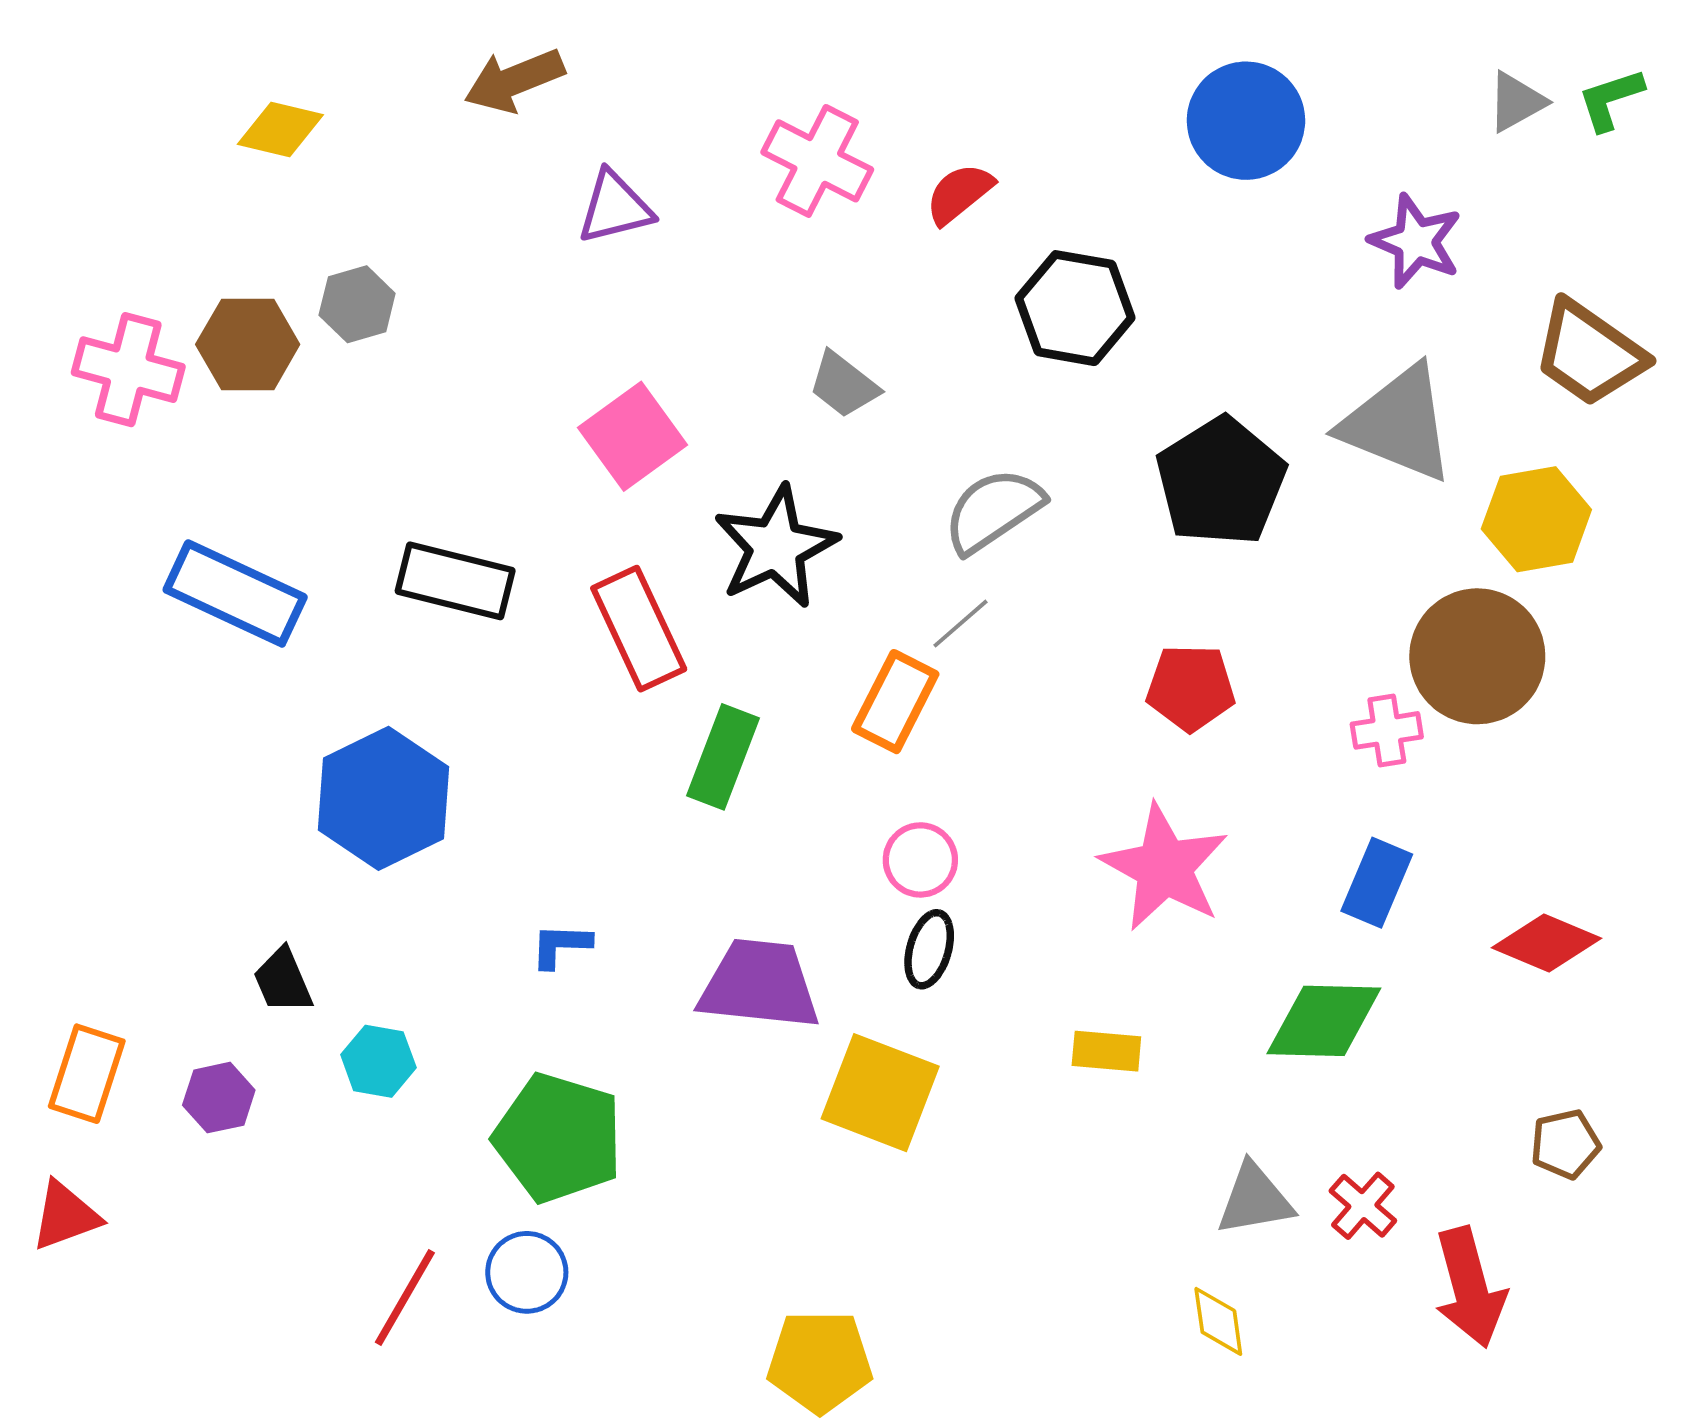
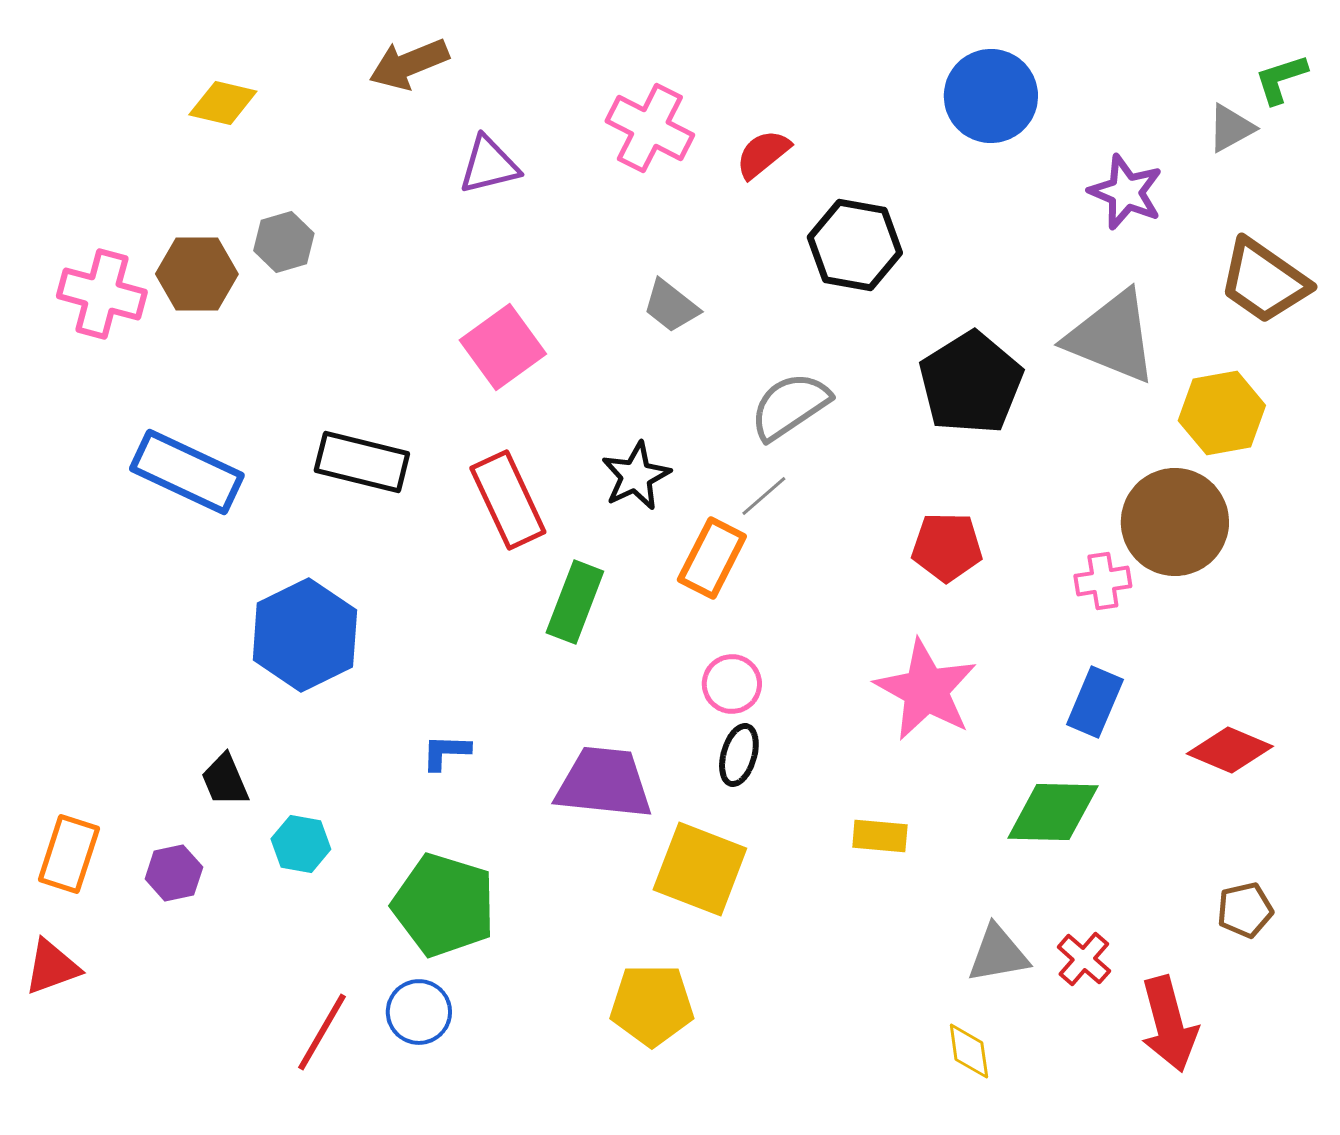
gray triangle: (1516, 102) -> (1231, 128), moved
black star: (776, 547) -> (636, 476), moved, size x0.7
yellow pentagon: (820, 1362) -> (652, 1005), moved

